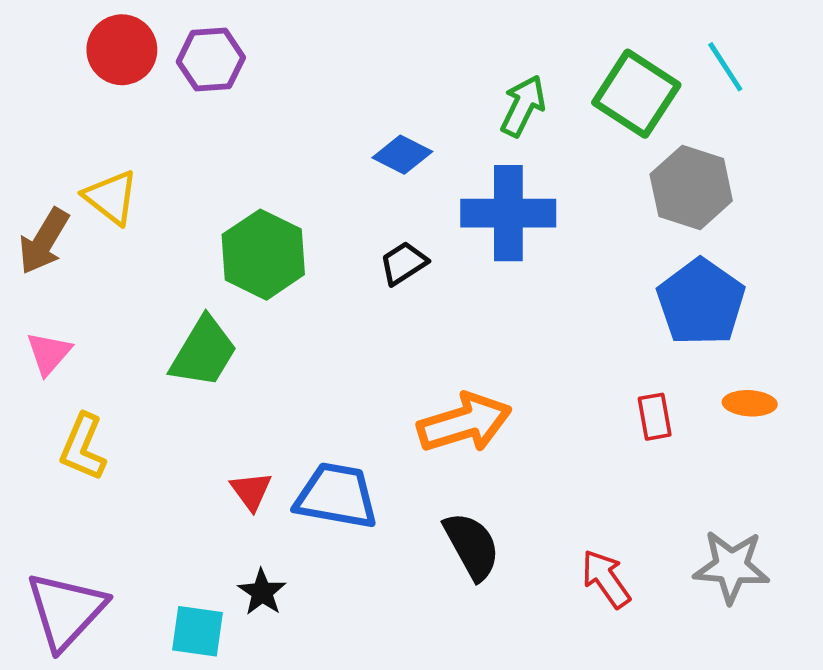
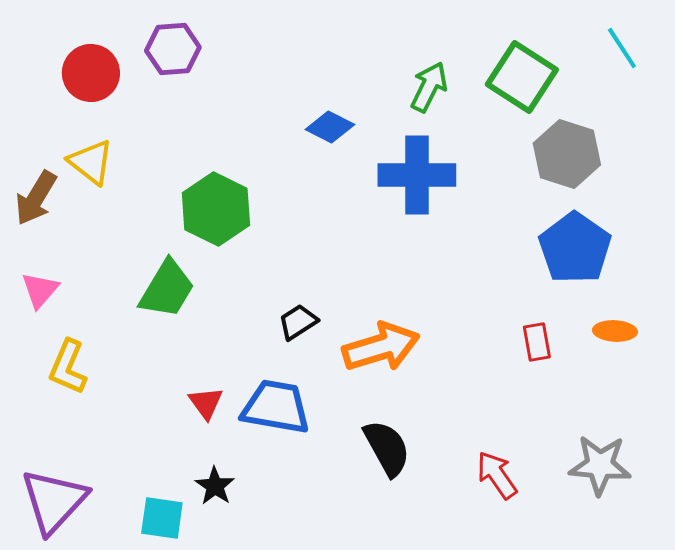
red circle: (122, 50) -> (91, 73), moved
cyan line: (725, 67) -> (622, 48), moved
black trapezoid: (403, 263) -> (298, 322), moved

